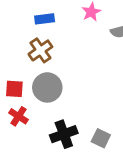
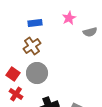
red square: (14, 89) -> (13, 74), turned 32

